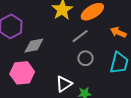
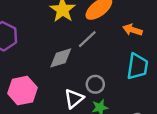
gray diamond: (34, 45) -> (61, 58), moved
gray circle: (85, 58) -> (95, 84), moved

